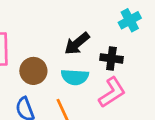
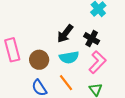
black cross: (111, 58) -> (92, 39), turned 35

